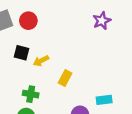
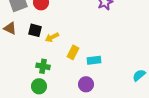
cyan rectangle: (104, 100) -> (94, 60), moved

